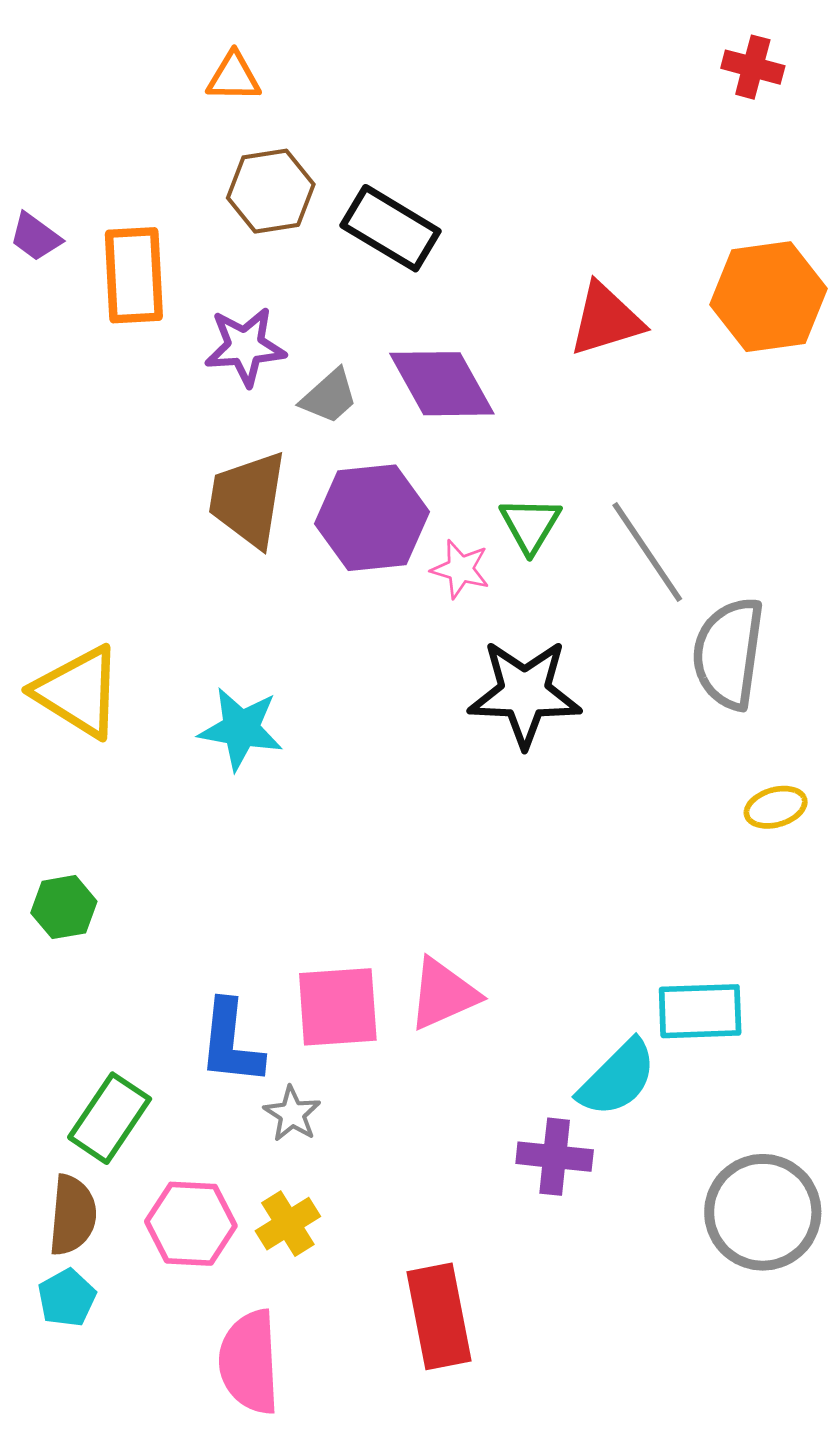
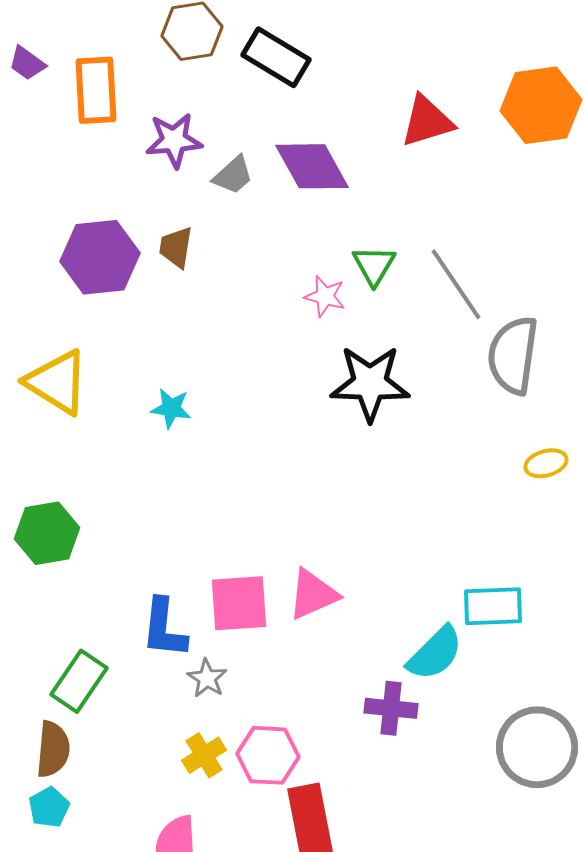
brown trapezoid: (248, 499) -> (176, 247), size x0.6
purple hexagon: (372, 518) -> (100, 257), moved
cyan star: (241, 729) -> (171, 408), size x0.7
green hexagon: (64, 907) -> (47, 533), size x1.4
pink hexagon: (191, 1224) -> (268, 755), moved

